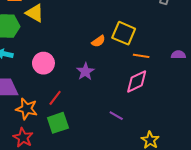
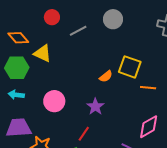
pink diamond: (137, 81) -> (149, 127), moved
red line: (55, 98) -> (84, 134), moved

